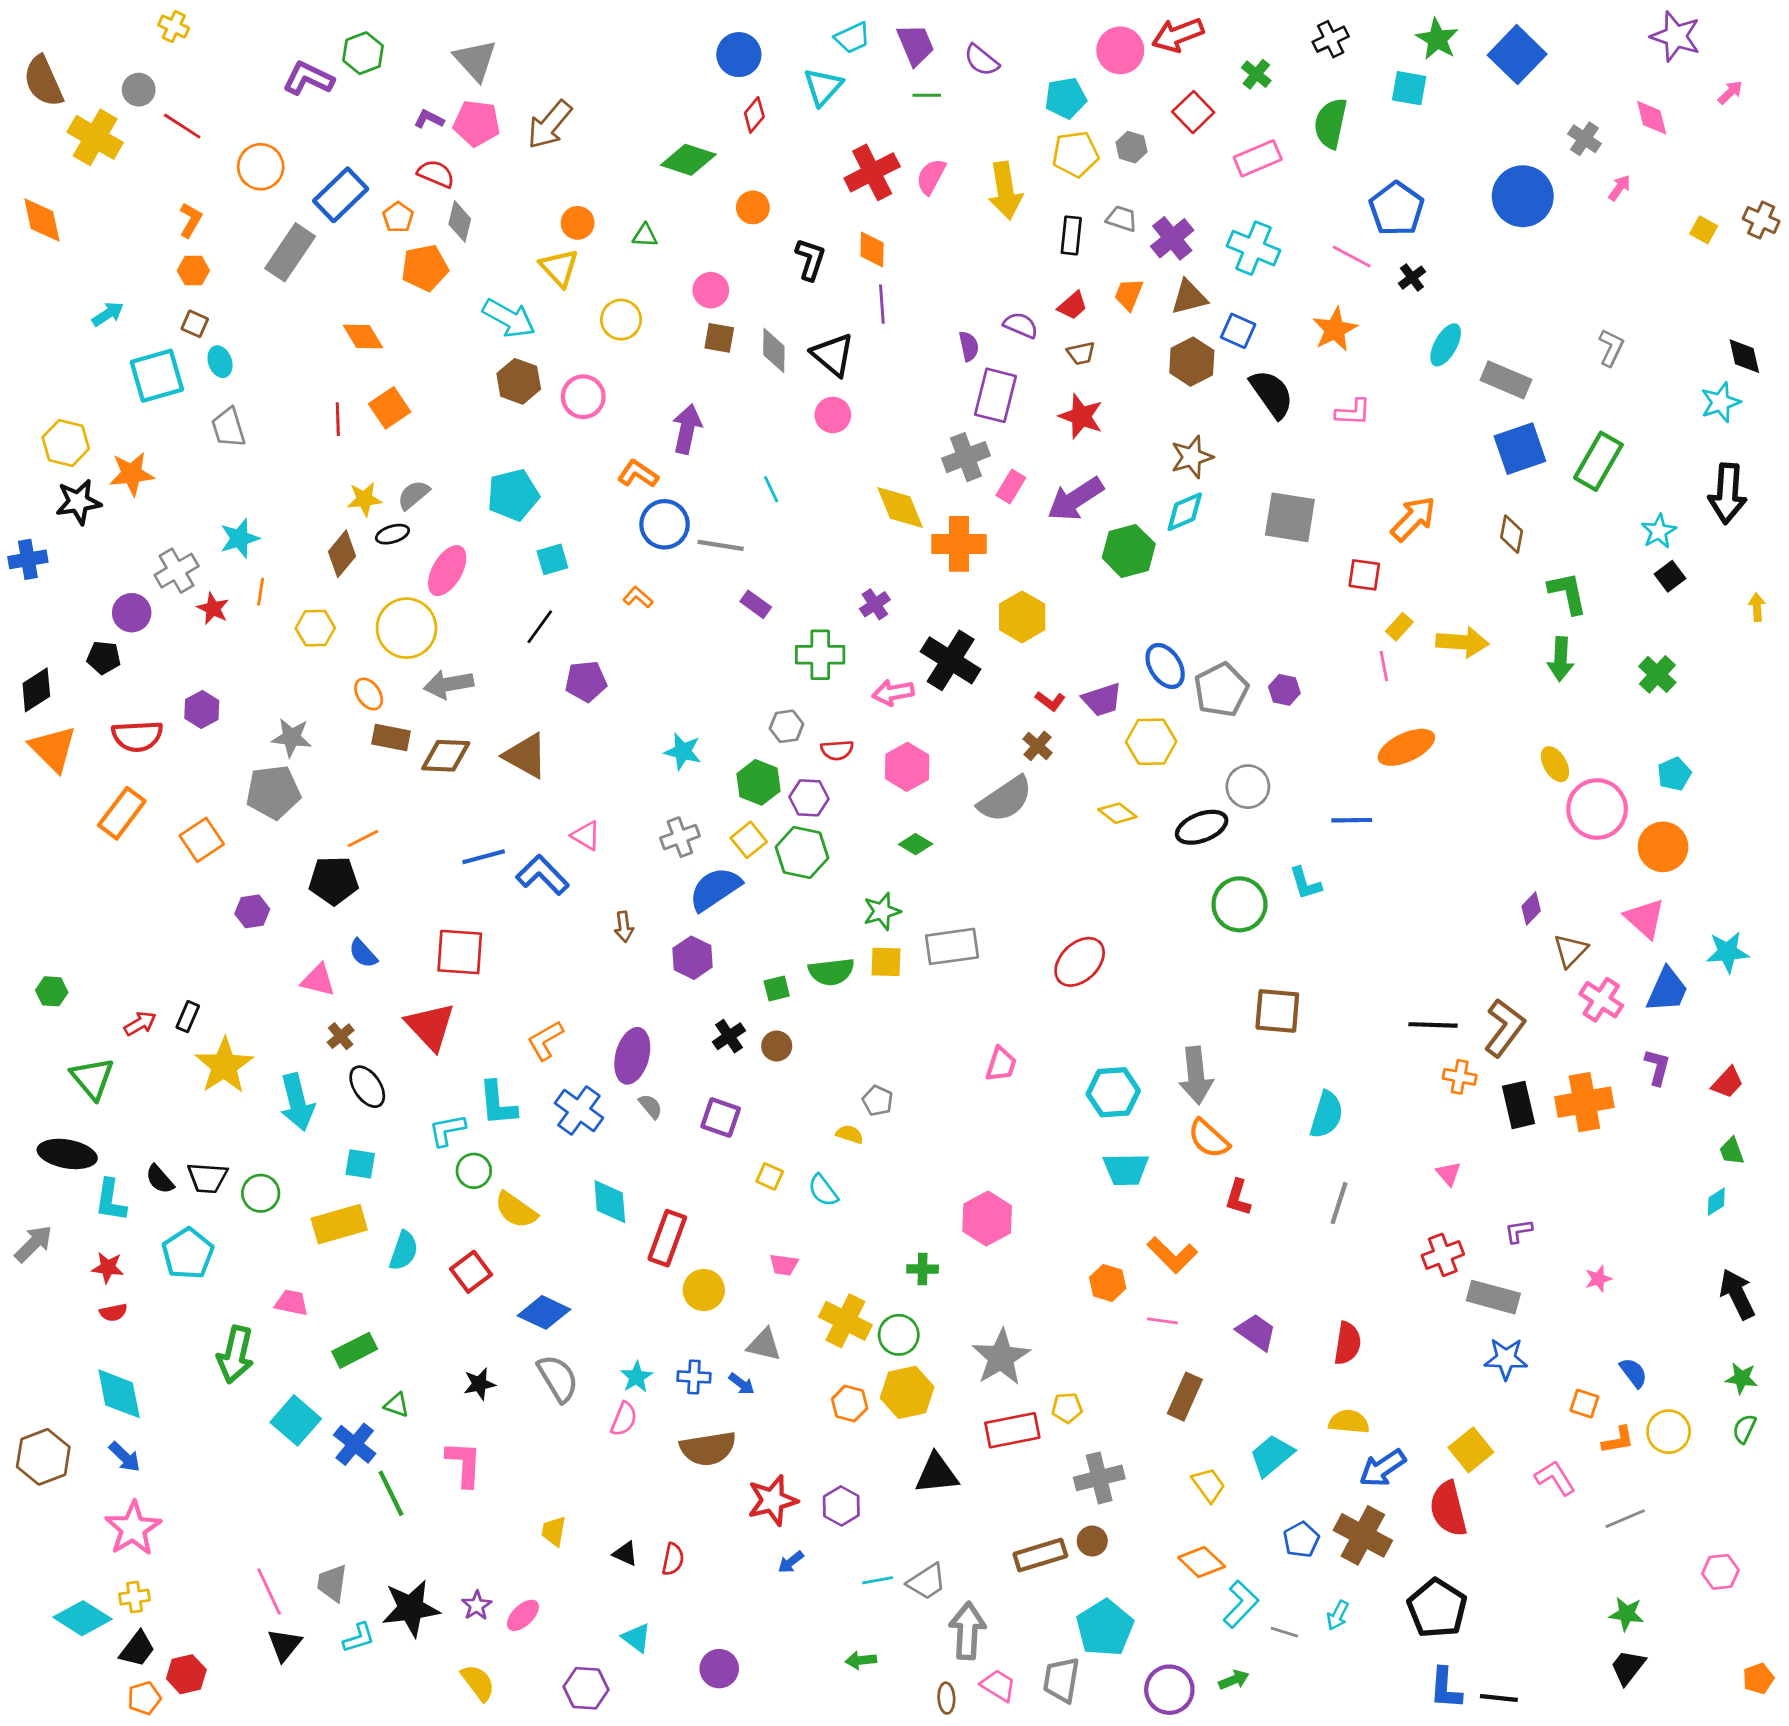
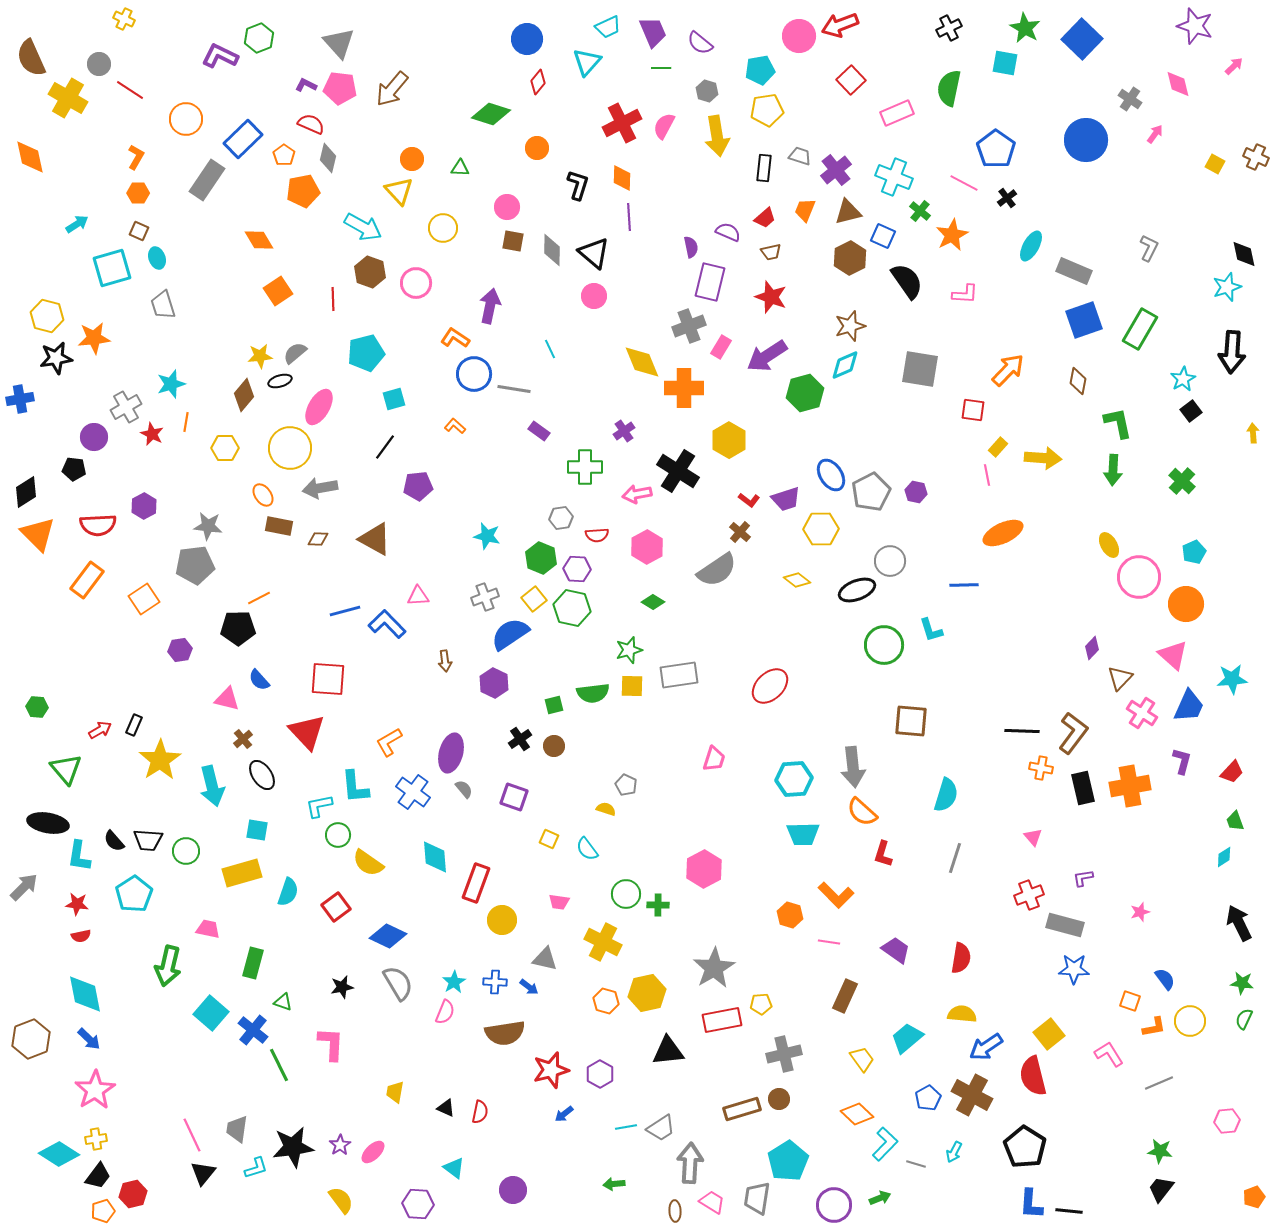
green cross: (1256, 74) -> (920, 211), moved
gray hexagon: (1131, 147) -> (707, 91), moved
red line: (338, 419) -> (333, 299), moved
brown diamond: (446, 756) -> (318, 539), size x0.6
pink triangle: (586, 836) -> (418, 596), turned -35
green circle: (899, 1335) -> (626, 894), moved
green rectangle: (355, 1350) -> (253, 963), turned -48

